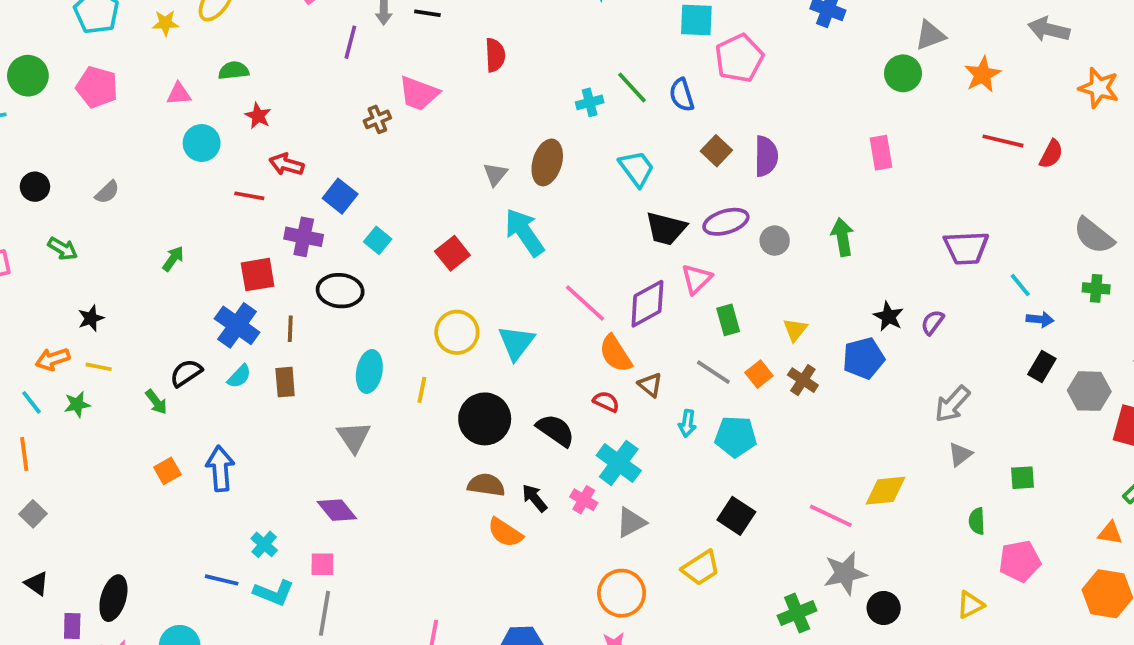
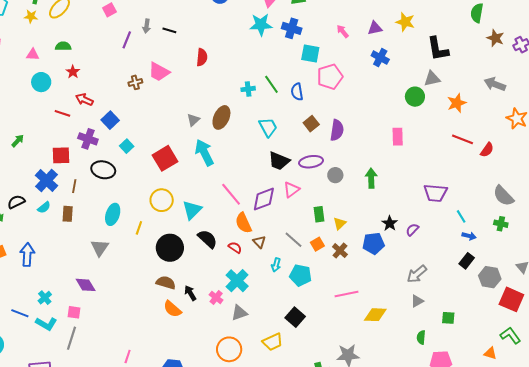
red square: (452, 253) -> (165, 158), size x1.4
green rectangle: (728, 320) -> (319, 214), moved
black semicircle: (556, 430) -> (207, 239), moved
pink line: (831, 516) -> (346, 294), moved, turned -45

